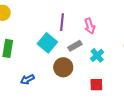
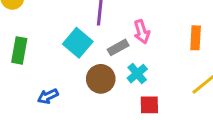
pink arrow: (90, 26) -> (142, 32), moved
cyan cross: (97, 55) -> (137, 74), moved

